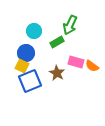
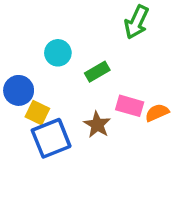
green arrow: (70, 25) -> (136, 22), moved
blue circle: (26, 53) -> (19, 90), moved
orange semicircle: (92, 66) -> (157, 113), turned 120

